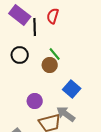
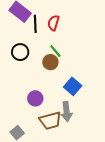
red semicircle: (53, 16) -> (53, 23), moved
gray arrow: (66, 114) -> (67, 112), turned -132

